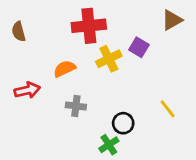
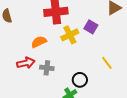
red arrow: (27, 90) -> (26, 63), moved
yellow line: (168, 109) -> (107, 63), moved

